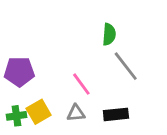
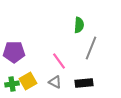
gray line: (126, 66) -> (91, 48), turned 60
gray triangle: (76, 113) -> (55, 82), turned 32

